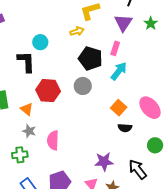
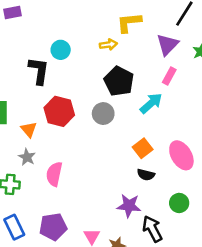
pink rectangle: (115, 48) -> (169, 76), moved
purple star: (104, 162) -> (129, 206), moved

